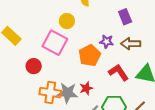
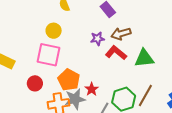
orange pentagon: (90, 55) -> (69, 80), moved
red L-shape: (119, 72) -> (116, 53), moved

